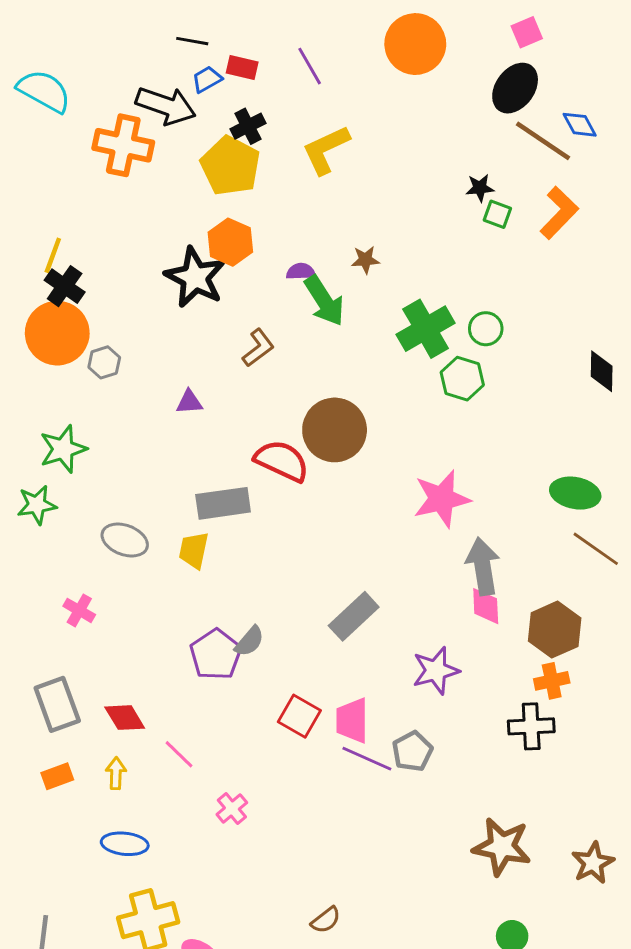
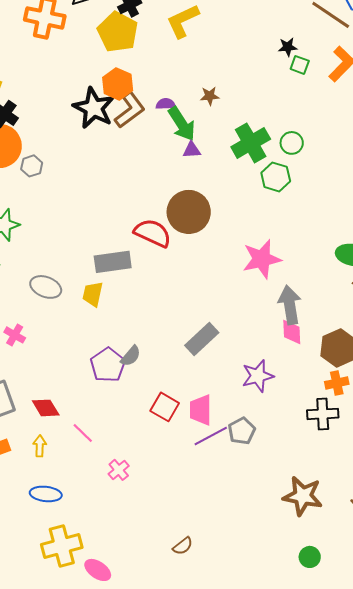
brown L-shape: (258, 348) -> (130, 110), moved, size x1.4
purple triangle: (189, 402) -> (192, 150), moved
purple line: (367, 759) -> (211, 436), turned -52

